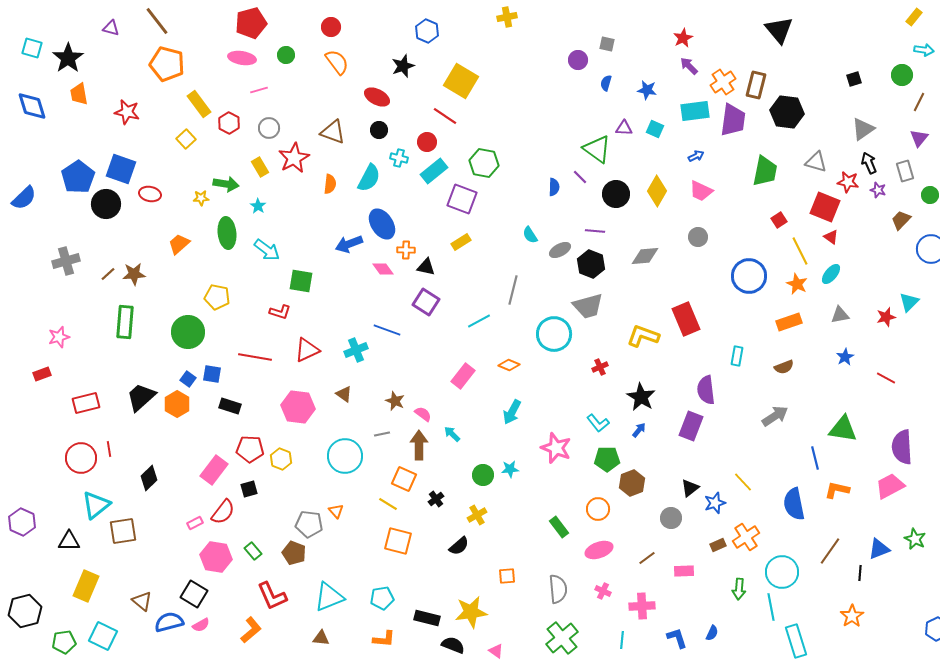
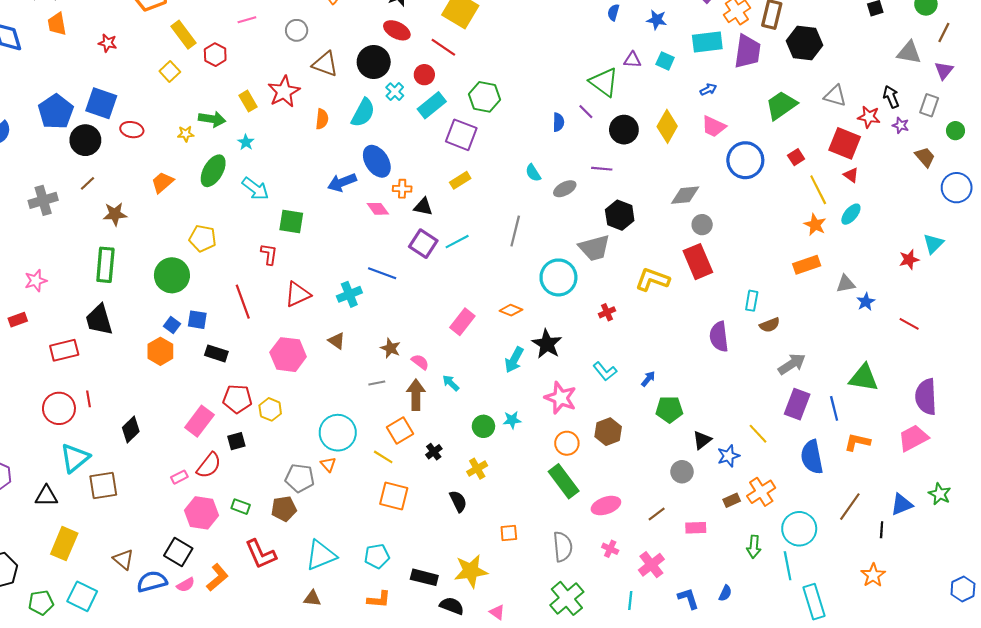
red ellipse: (377, 97) -> (397, 30), moved
red star: (127, 112) -> (108, 43), size x0.7
gray circle: (269, 128) -> (297, 30), moved
gray triangle: (863, 129) -> (909, 53), moved, turned 45
black circle: (379, 130) -> (374, 62), size x1.8
cyan cross: (399, 158) -> (395, 92), turned 30
green trapezoid: (765, 171) -> (781, 105), turned -136
gray rectangle: (905, 171) -> (929, 105), turned 35
brown trapezoid: (901, 220) -> (925, 157), turned 95
green ellipse: (227, 233) -> (213, 171), turned 36
gray circle: (698, 237) -> (702, 225), moved
gray diamond: (645, 256) -> (685, 195), moved
black hexagon: (591, 264) -> (620, 215), moved
brown line: (108, 274) -> (87, 183), moved
blue circle: (749, 276) -> (745, 160), moved
red L-shape: (280, 312) -> (269, 254), turned -100
gray triangle: (840, 315) -> (846, 284), moved
cyan line: (479, 321) -> (457, 242), moved
red line: (255, 357) -> (243, 302), turned 60
brown semicircle: (784, 367) -> (770, 325), moved
black trapezoid: (141, 397) -> (99, 320), moved, turned -64
black star: (641, 397) -> (547, 344), moved
purple rectangle: (691, 426) -> (797, 404), moved
cyan circle: (345, 456) -> (338, 433), moved
green pentagon: (607, 459) -> (669, 409), moved
orange square: (404, 479) -> (400, 431), turned 35
brown hexagon: (632, 483) -> (608, 432), moved
orange circle: (598, 509) -> (567, 443), moved
green rectangle: (559, 527) -> (564, 481), size x1.5
black semicircle: (459, 546) -> (458, 501), turned -75
green rectangle: (253, 551) -> (241, 507), turned -30
brown pentagon: (294, 553) -> (284, 509), turned -30
pink cross: (642, 606) -> (651, 565), turned -35
orange L-shape: (251, 630) -> (217, 577), moved

